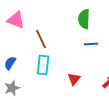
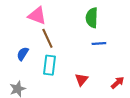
pink triangle: (16, 20) -> (37, 16), moved
blue semicircle: (10, 63) -> (23, 54), moved

